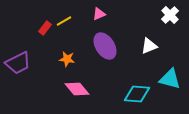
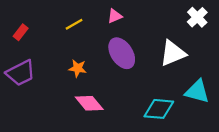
red rectangle: (45, 28) -> (21, 32), moved
white triangle: (149, 46) -> (173, 53), size x1.4

